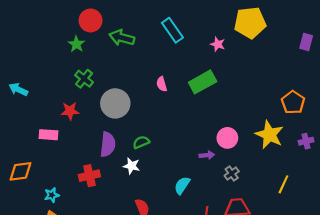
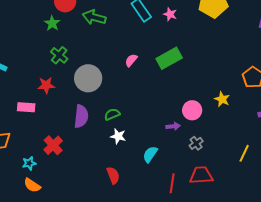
pink star: (218, 44) -> (170, 14), moved
pink semicircle: (162, 84) -> (131, 60), turned 56
yellow star: (269, 135) -> (222, 99), moved, size x0.6
white star: (131, 166) -> (118, 136), moved
red cross: (89, 176) -> (53, 145), moved, turned -30

